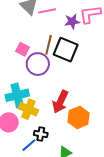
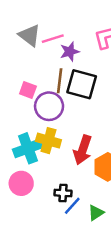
purple star: (72, 22) -> (70, 52), moved
yellow cross: (28, 109) -> (48, 141), moved
blue line: (29, 145) -> (72, 206), moved

